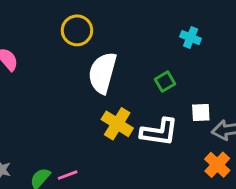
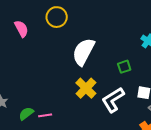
yellow circle: (77, 30) -> (57, 17), moved
white L-shape: (159, 132) -> (113, 100), turned 128

